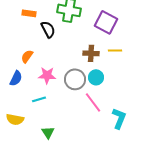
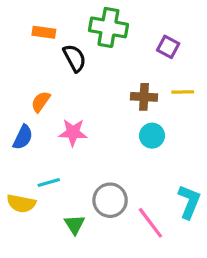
purple square: (106, 22) -> (168, 47), size x0.6
gray circle: (75, 79) -> (110, 200), moved
cyan line: (39, 99) -> (49, 182), moved
pink line: (93, 102) -> (150, 223), moved

